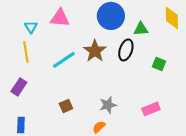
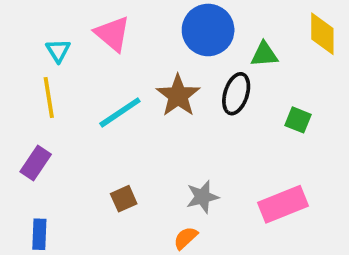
pink triangle: (60, 18) -> (112, 34), turned 35
pink rectangle: (151, 109) -> (283, 204), size x1.4

